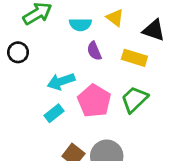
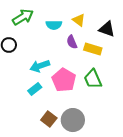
purple semicircle: (94, 51) -> (72, 42), moved
green trapezoid: (134, 99) -> (93, 79), turned -70

